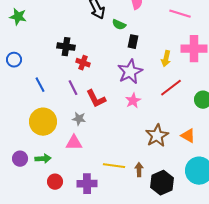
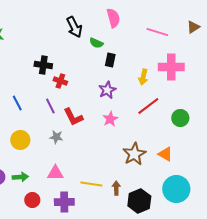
purple star: (130, 72) -> (107, 90), size x0.7
yellow circle: (43, 122) -> (20, 140), size x0.7
pink triangle: (74, 143) -> (55, 173), moved

